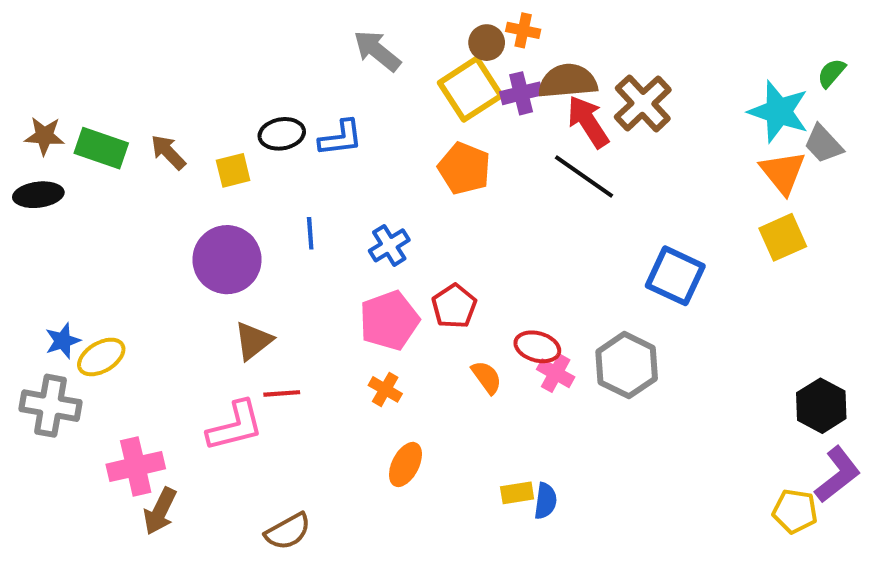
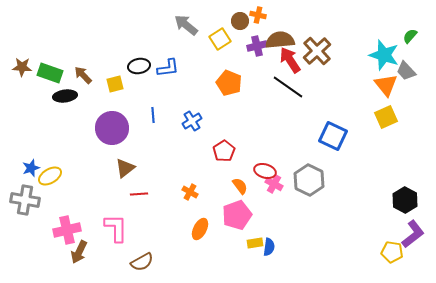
yellow square: (470, 89) -> (220, 39), moved, size x0.7
black ellipse: (38, 195) -> (65, 96), moved
pink pentagon: (389, 320) -> (237, 215), moved
pink L-shape: (235, 426) -> (116, 228), moved, turned -76

